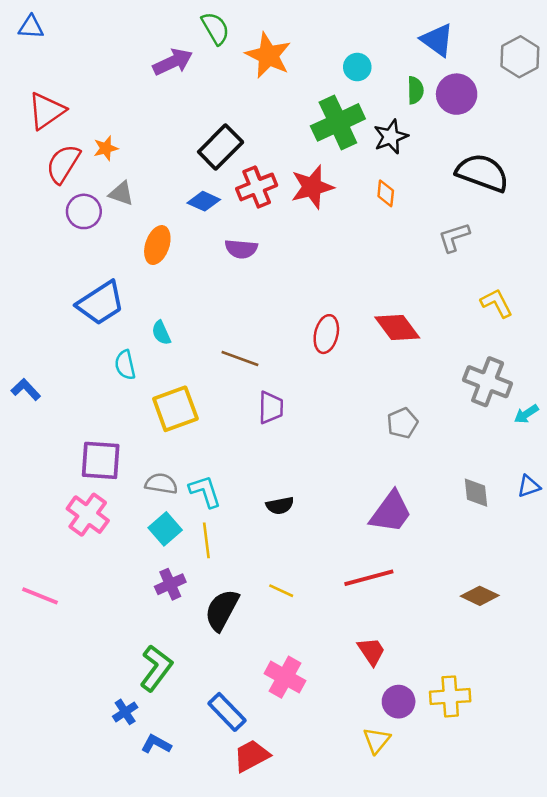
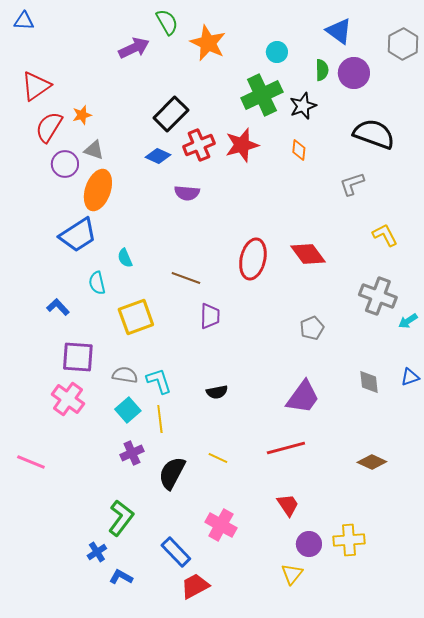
orange ellipse: (157, 245) -> (98, 190), moved, size x1.4
red ellipse: (326, 334) -> (253, 259), size x1.4
blue L-shape: (26, 389) -> (58, 307), moved

